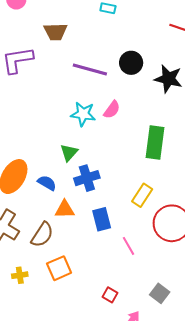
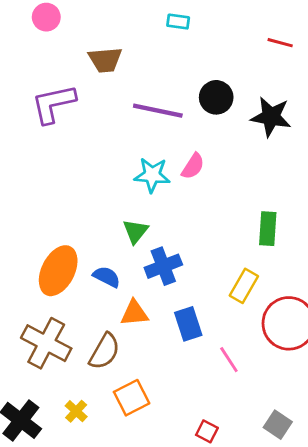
green rectangle: (155, 143) -> (268, 229), moved, size x0.7
yellow cross: (20, 275) -> (76, 411), turned -35

